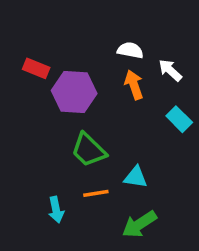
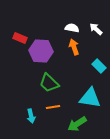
white arrow: (170, 70) -> (96, 29), moved
cyan triangle: (136, 177) -> (90, 98), moved, size x1.6

